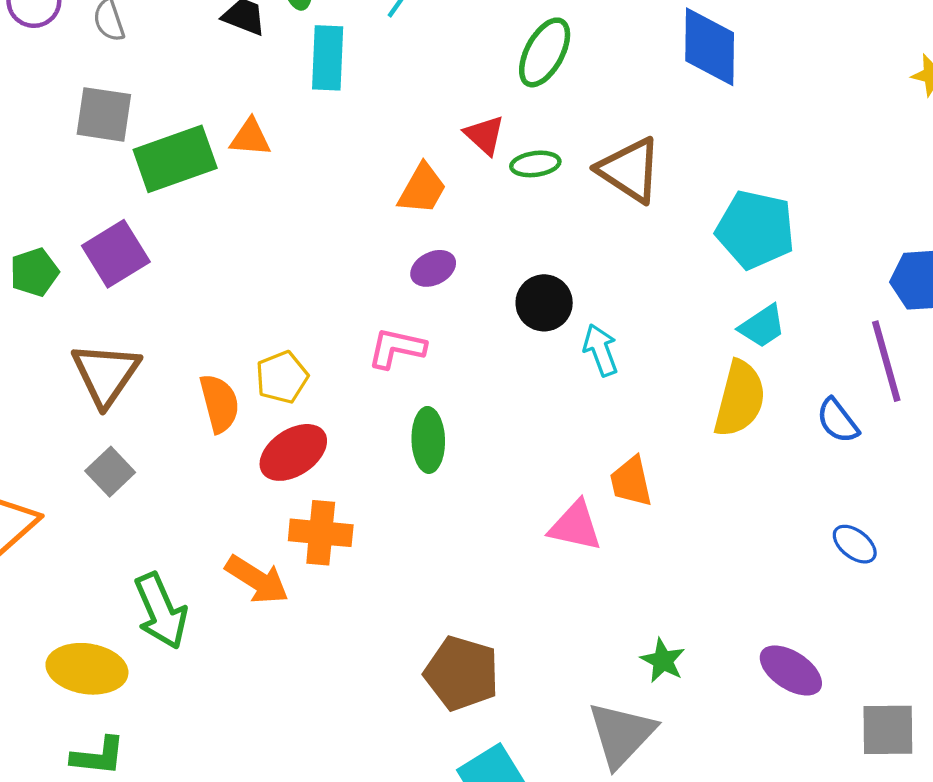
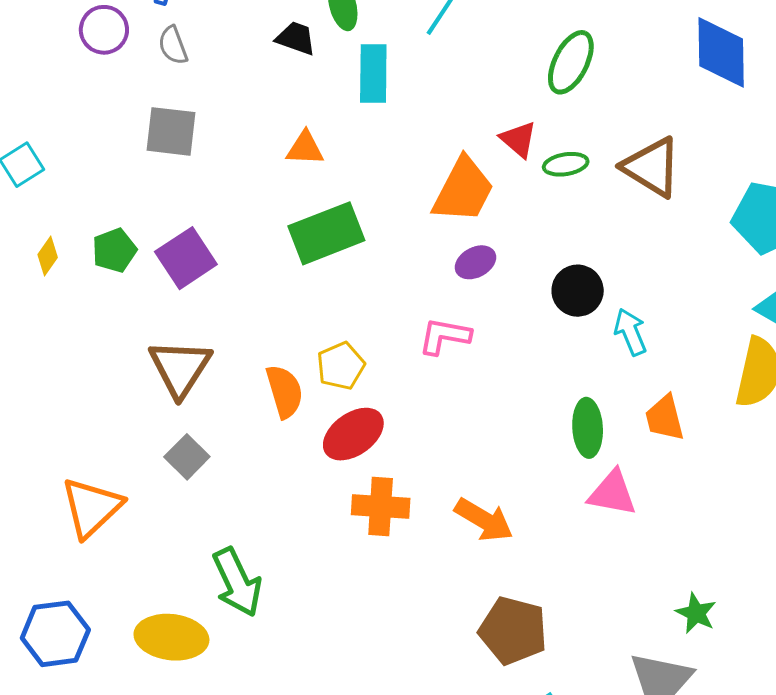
green rectangle: (175, 159) -> (326, 233), moved
orange trapezoid: (422, 189) -> (463, 190), size x1.4
green pentagon: (34, 272) -> (114, 250), moved
green ellipse: (428, 440) -> (588, 428), moved
orange trapezoid: (631, 481) -> (665, 418), moved
orange arrow: (257, 580) -> (484, 520), moved

